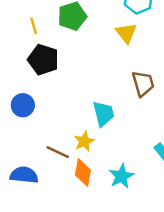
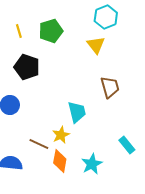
yellow line: (34, 26) -> (19, 31), moved

